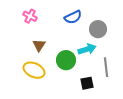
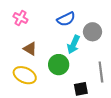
brown triangle: (39, 45) -> (30, 49), turned -32
cyan arrow: (87, 49) -> (73, 44), moved, turned 132

